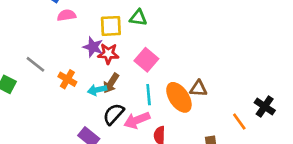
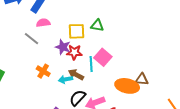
gray line: (35, 64) -> (31, 39), moved
brown arrow: (111, 83) -> (76, 75), turned 84
cyan line: (149, 95) -> (91, 64), moved
orange ellipse: (179, 97) -> (127, 86), turned -45

